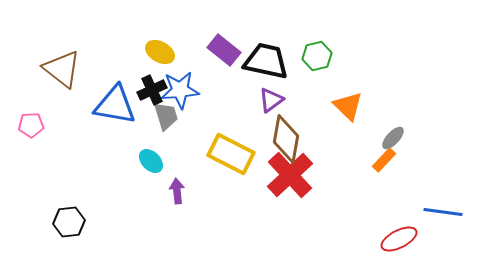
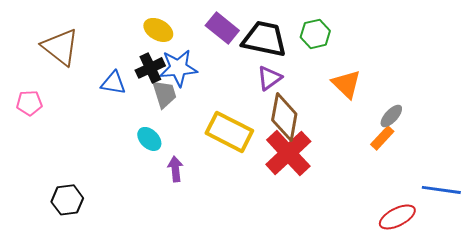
blue triangle: (115, 105) -> (113, 83), size x0.6

